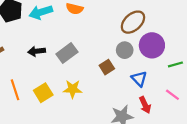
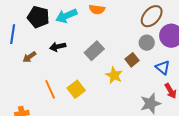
black arrow: (37, 51) -> (58, 47), moved
yellow star: (73, 89) -> (114, 75), moved, turned 30

